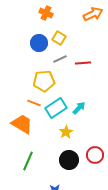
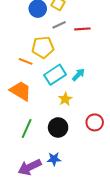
orange line: (34, 103) -> (26, 61), moved
black circle: (69, 160) -> (58, 127), moved

